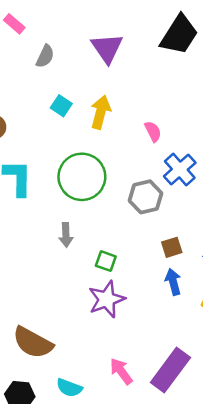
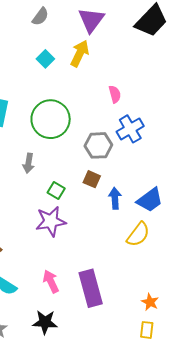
yellow arrow: (101, 112) -> (80, 53), moved
brown square: (172, 247) -> (92, 179), moved, turned 30
blue arrow: (173, 282) -> (115, 198), moved
purple rectangle: (170, 370) -> (91, 288), turned -63

